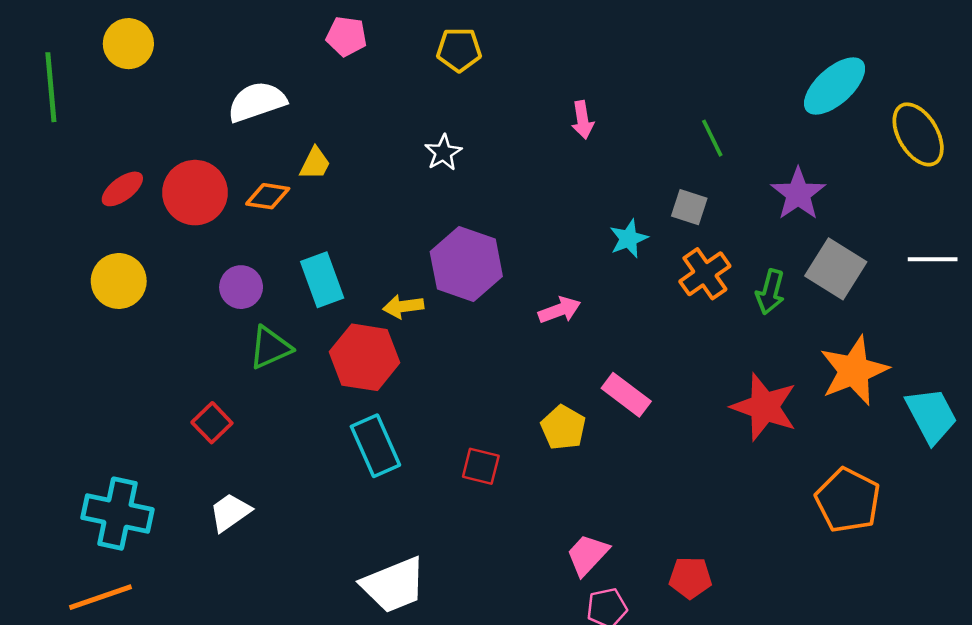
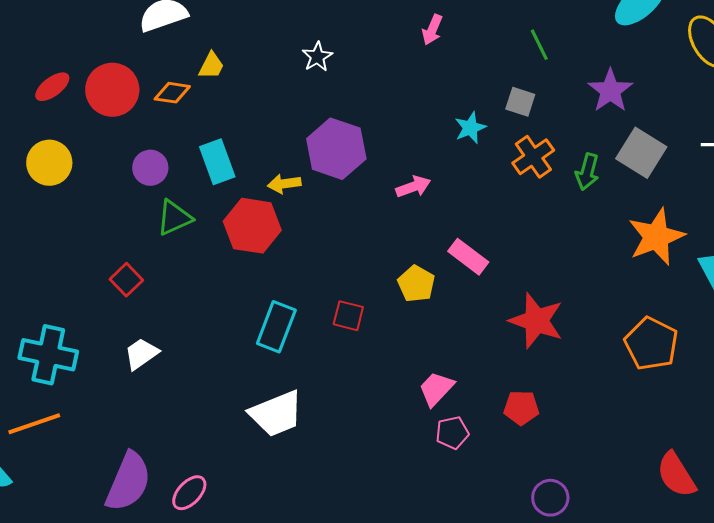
pink arrow: (583, 120) -> (432, 30), turned 32
red star: (764, 407) -> (536, 321), moved
cyan rectangle: (375, 446) -> (276, 327), moved, turned 45

